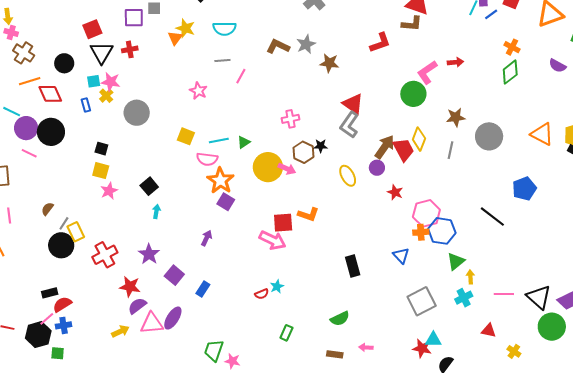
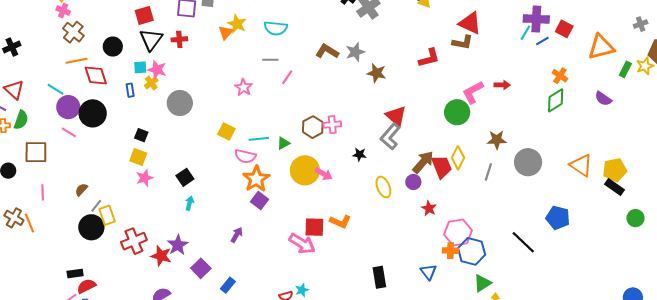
brown hexagon: (303, 152) -> (313, 127), moved
blue pentagon: (524, 189) -> (558, 218), turned 30
red star: (130, 287) -> (161, 256), moved

